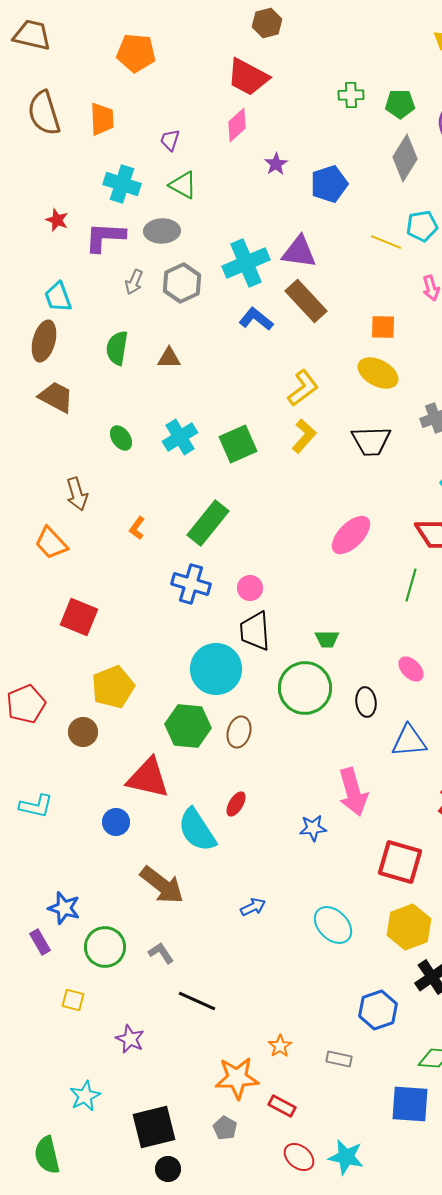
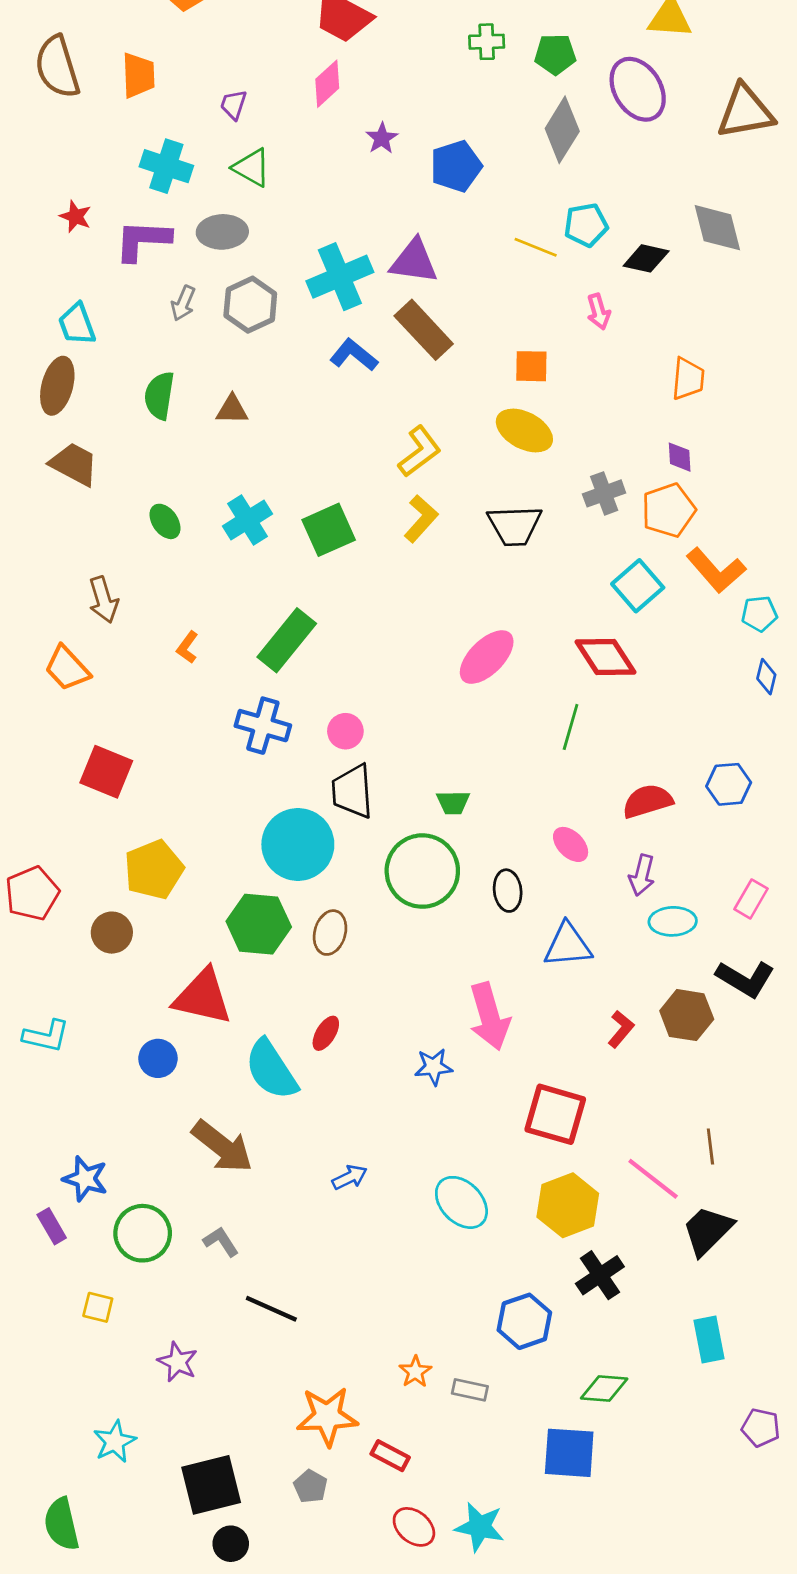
orange star: (280, 1046) -> (415, 1372), moved

